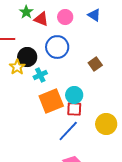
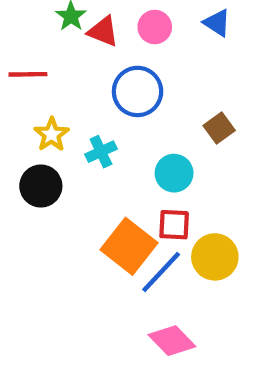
black circle: (27, 57) -> (41, 186), moved
cyan circle: (74, 95) -> (174, 173), moved
orange square: (51, 101) -> (129, 246), moved, turned -30
yellow circle: (106, 124) -> (215, 257), moved

